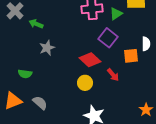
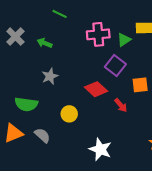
green arrow: (36, 24) -> (44, 43), moved
green semicircle: (25, 74) -> (26, 104), size x1.5
yellow circle: (85, 83) -> (69, 114), moved

